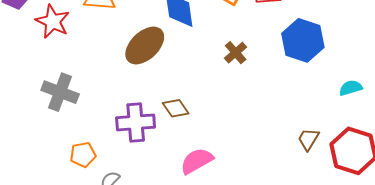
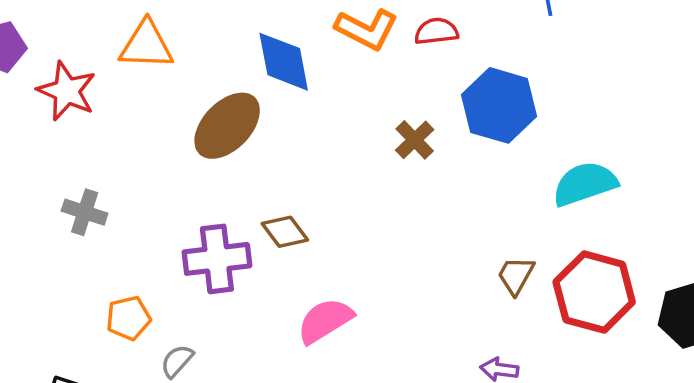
brown cross: (236, 53) -> (415, 140), moved
cyan semicircle: (351, 88) -> (585, 184), size x1.6
gray cross: (60, 92) -> (85, 212), size x0.7

